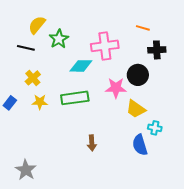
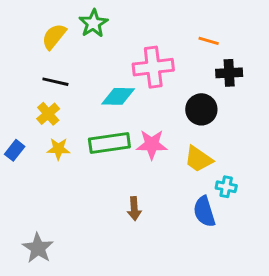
green star: (59, 39) -> (93, 23), moved
black line: (26, 48) -> (55, 82), moved
pink star: (116, 88) -> (152, 144), moved

